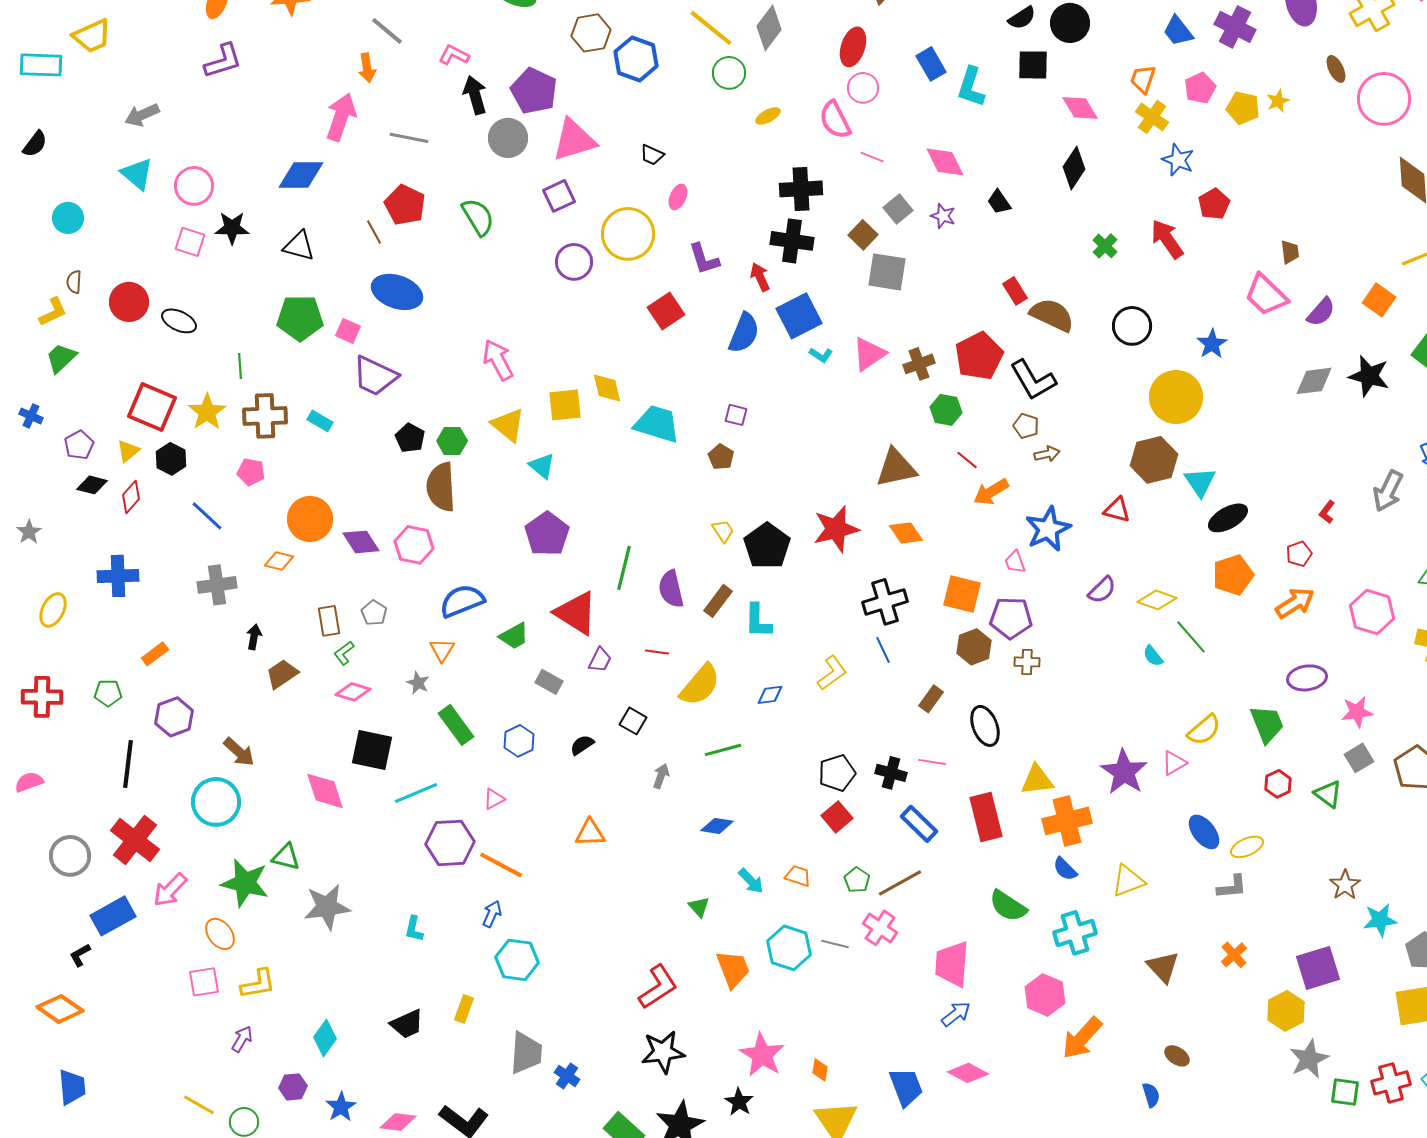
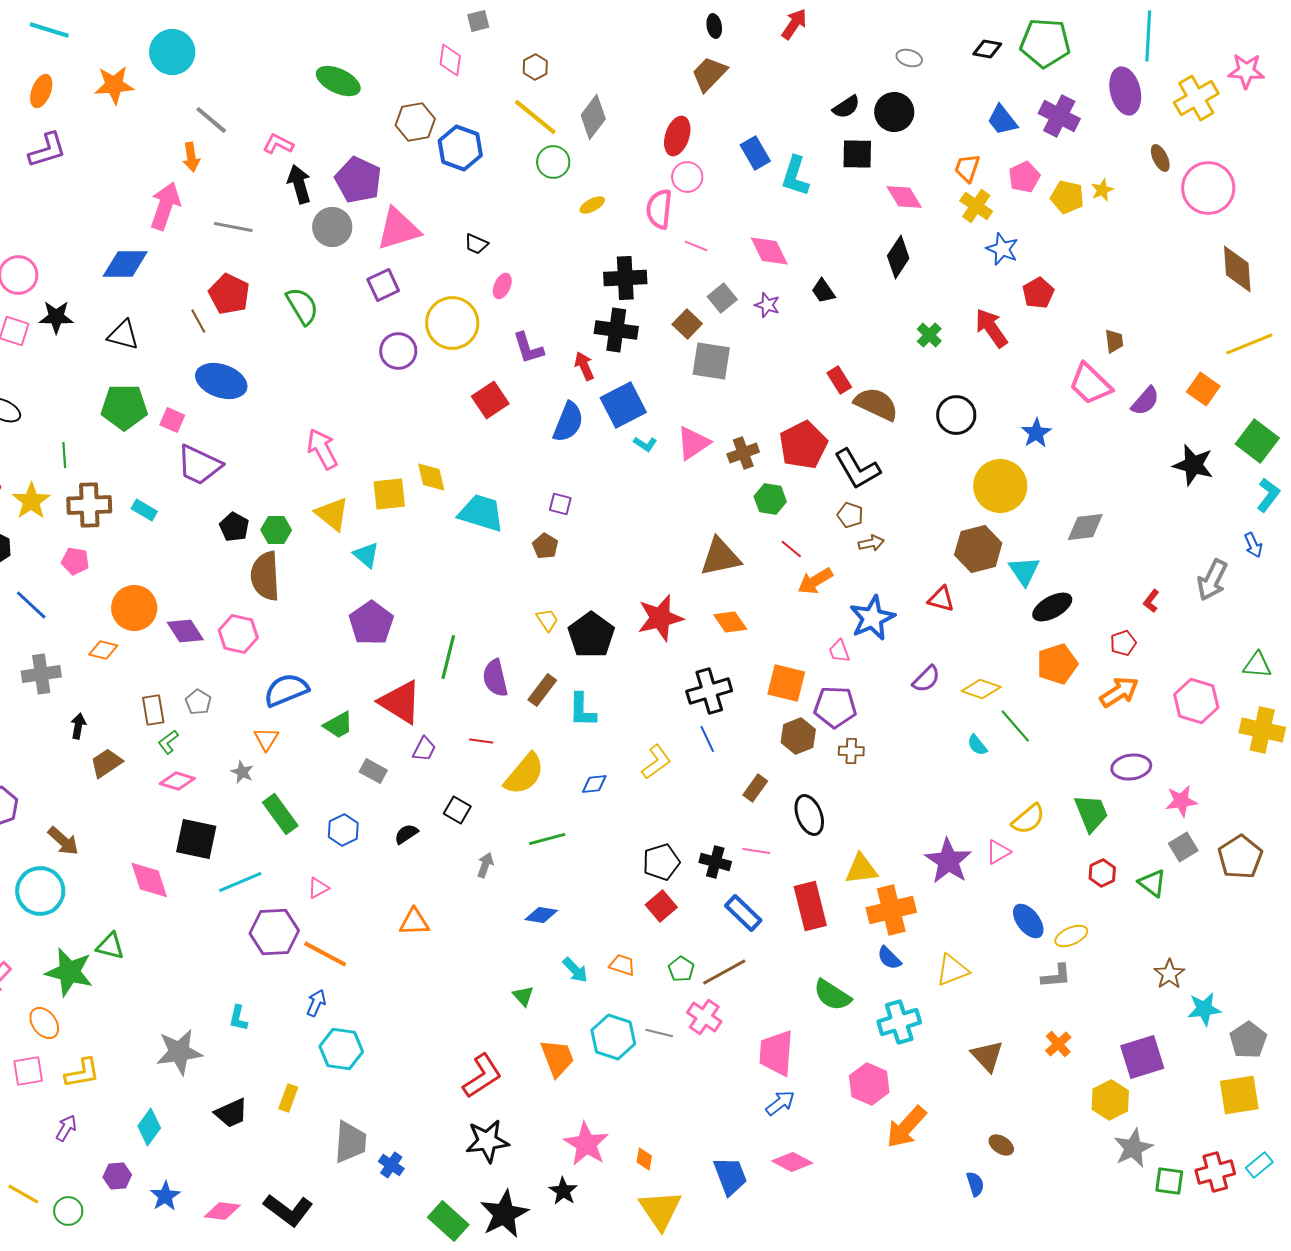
pink semicircle: (835, 120) -> (659, 209), turned 33
gray diamond: (1314, 381) -> (1085, 527), moved
gray star: (327, 907) -> (179, 1052), moved

